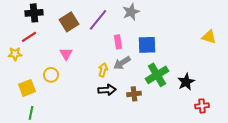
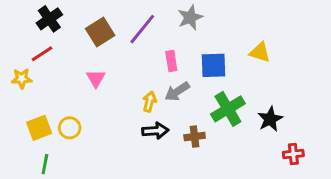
black cross: (34, 13) -> (49, 19), turned -30
yellow triangle: (209, 37) -> (260, 52), moved
yellow circle: (51, 75) -> (70, 128), moved

